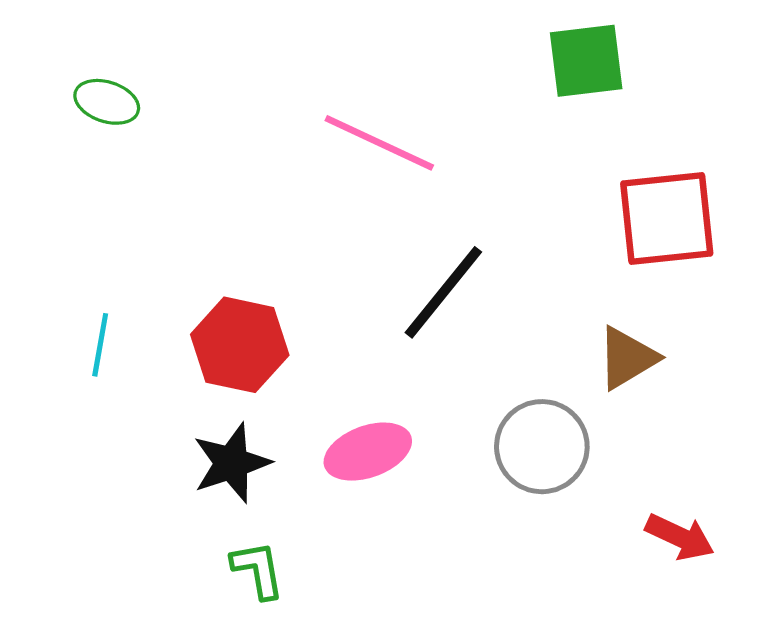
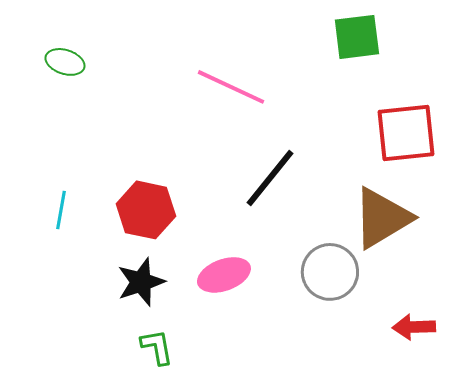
brown triangle: (627, 358) -> (382, 218), size x1.6
red arrow: (680, 537) -> (414, 327), turned 153

